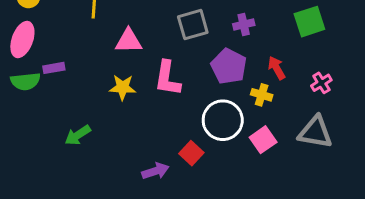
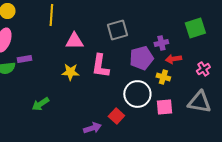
purple cross: (244, 25) -> (161, 43), moved
purple pentagon: (229, 66) -> (141, 58), turned 30
red arrow: (277, 68) -> (173, 59), turned -70
pink square: (263, 140) -> (164, 107), turned 30

